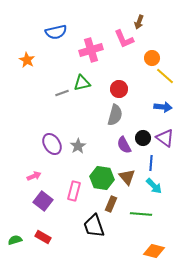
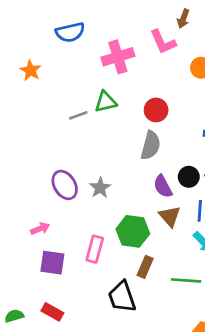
brown triangle: (127, 177) -> (170, 216), moved
purple square: (43, 201) -> (52, 263), turned -30

